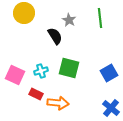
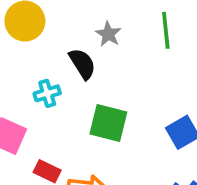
cyan cross: (41, 71) -> (47, 93), moved

